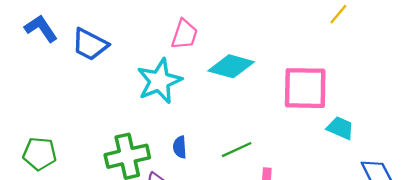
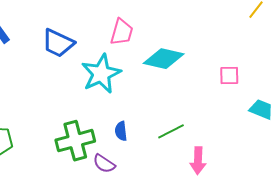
blue trapezoid: (90, 44) -> (58, 43), moved
pink square: (305, 88) -> (229, 75), size x0.5

